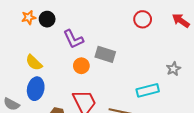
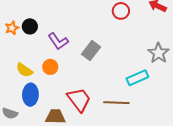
gray rectangle: (105, 54) -> (91, 51), turned -60
orange circle: (81, 66) -> (50, 67), moved
gray star: (173, 69) -> (158, 53), size x1.5

